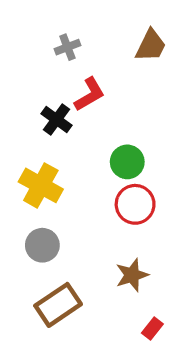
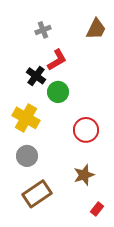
green circle: (127, 162) -> (58, 92), moved

